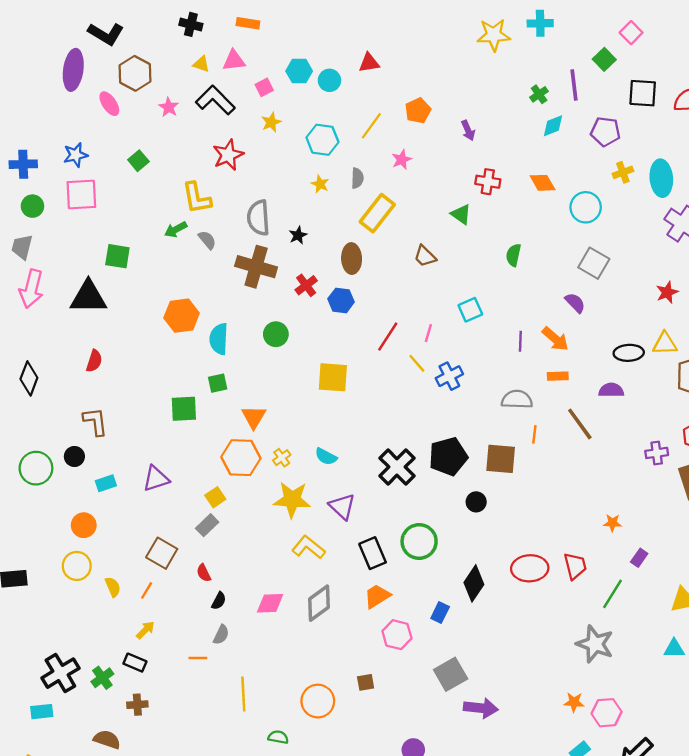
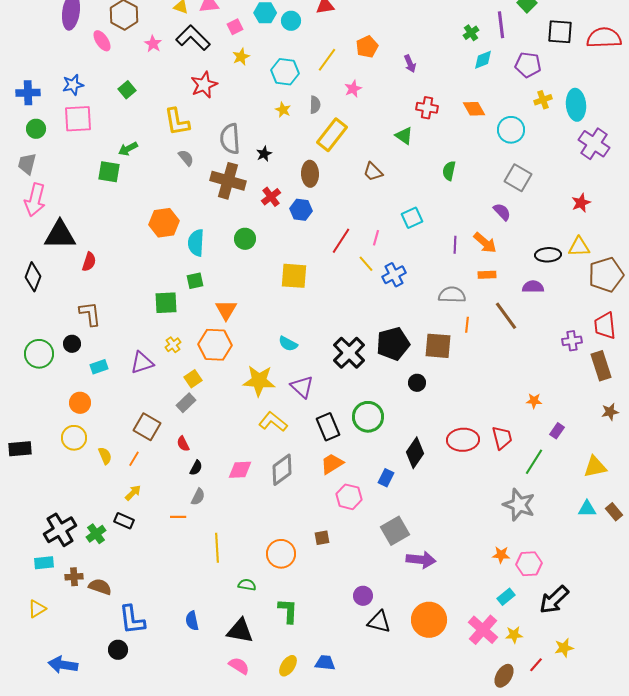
green arrow: (176, 229) -> (128, 149), moved
black triangle: (88, 297) -> (60, 235), moved
yellow cross: (282, 458) -> (173, 345), moved
brown cross: (137, 705) -> (74, 577), moved

